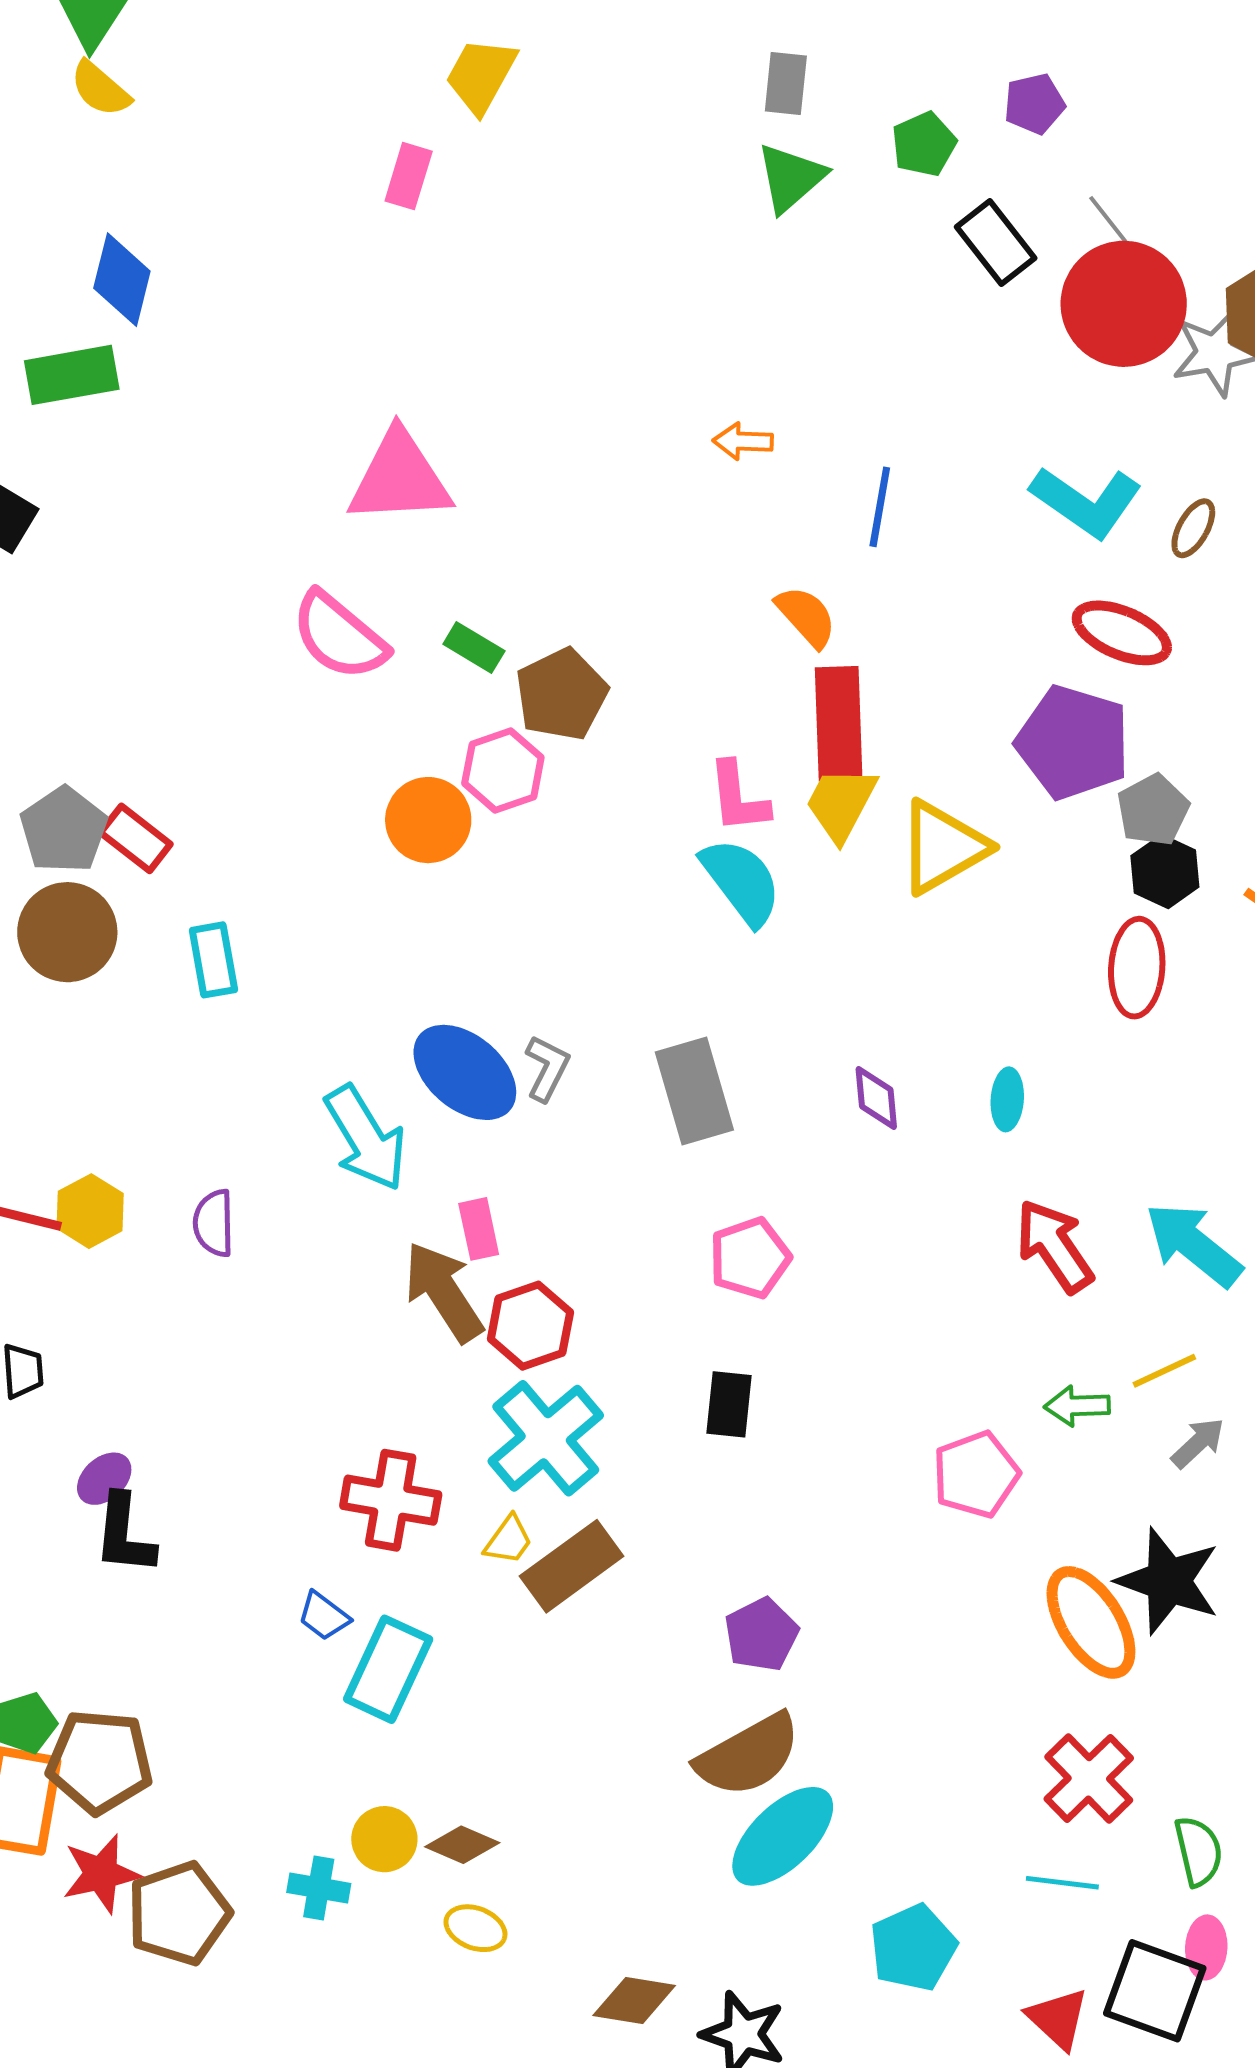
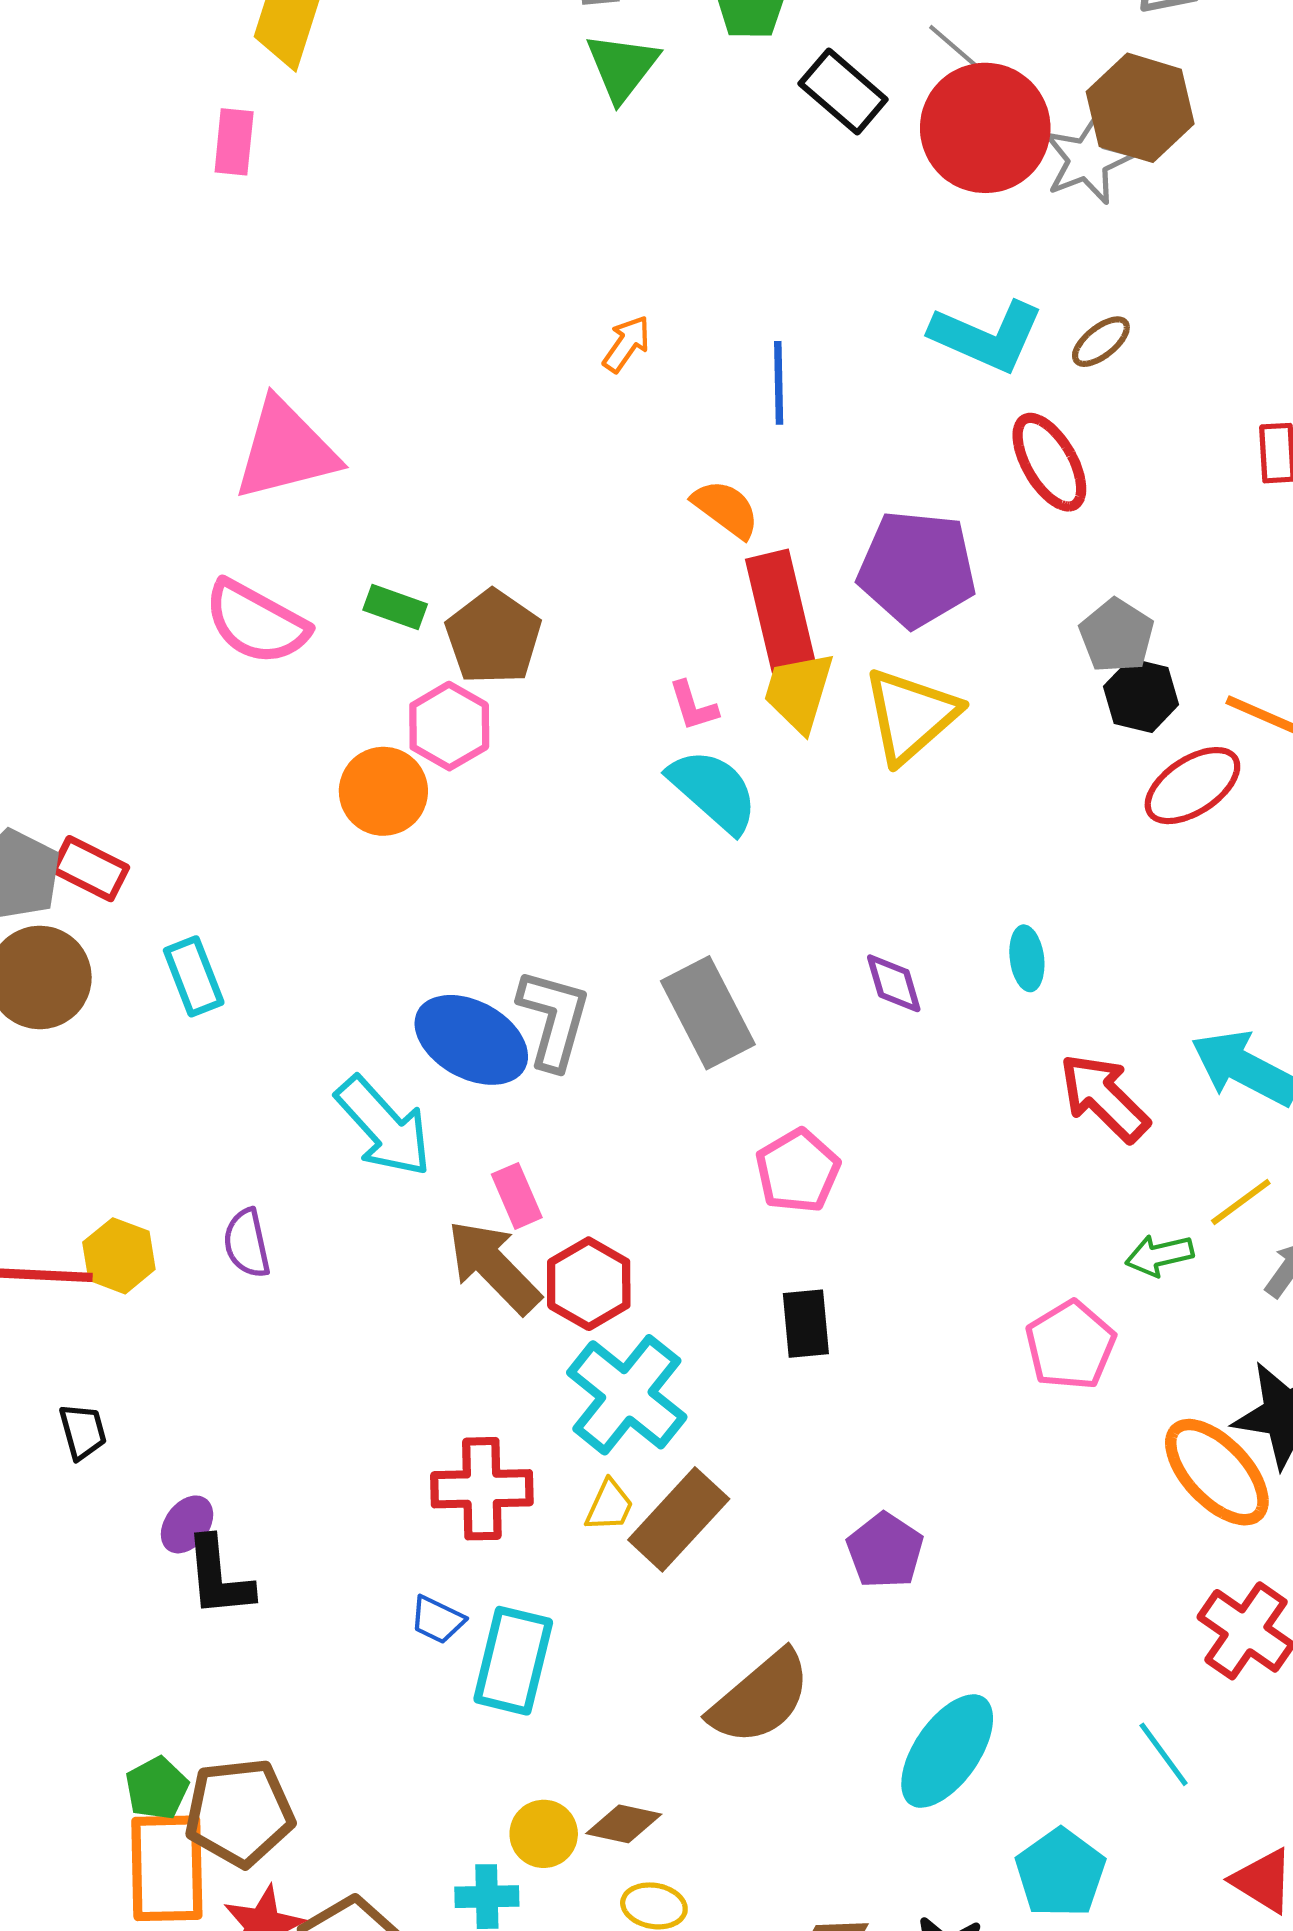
orange arrow: (743, 441) -> (627, 344), turned 134
brown ellipse: (1193, 528) -> (1101, 342), turned 34
red ellipse: (1122, 633) -> (1049, 462), turned 48
purple pentagon: (1073, 742) -> (917, 569), moved
pink L-shape: (738, 797) -> (693, 706), size x0.7
red ellipse: (1137, 968) -> (1192, 786), moved, turned 64
gray L-shape: (547, 1068) -> (554, 1019), size x1.5
brown semicircle: (748, 1755) -> (760, 1698), moved
cyan line: (1062, 1883) -> (1164, 1754), moved, turned 58
cyan pentagon: (913, 1948) -> (1060, 1873), moved

